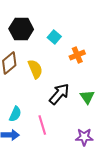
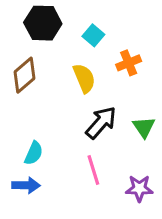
yellow semicircle: (35, 69) -> (84, 78), moved
pink line: (42, 125) -> (93, 170), moved

